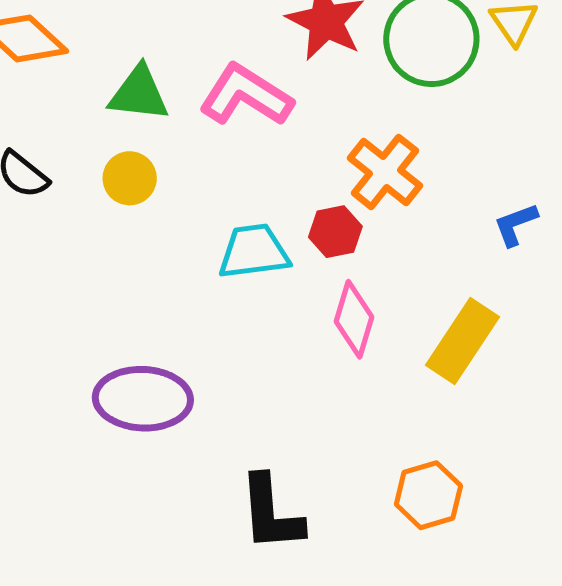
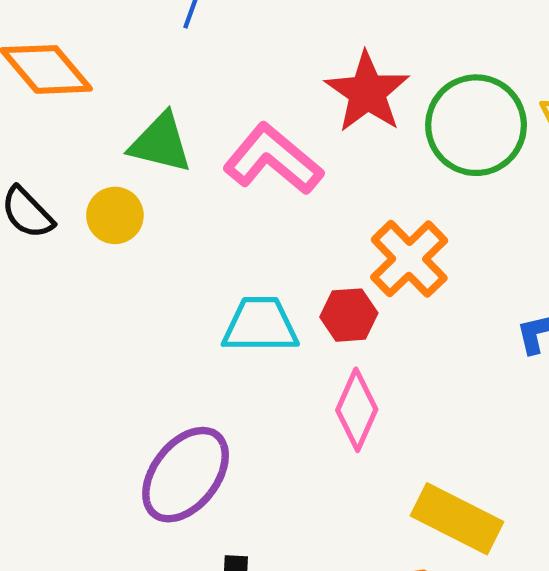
yellow circle: (130, 178) -> (115, 215), moved
yellow rectangle: (462, 341) -> (457, 519), moved, turned 76
purple ellipse: (143, 399) -> (186, 475), moved, turned -62

